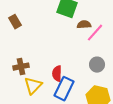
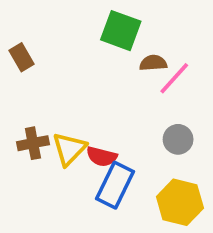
red semicircle: (57, 74) -> (102, 157), turned -77
yellow triangle: (33, 86) -> (69, 149), moved

